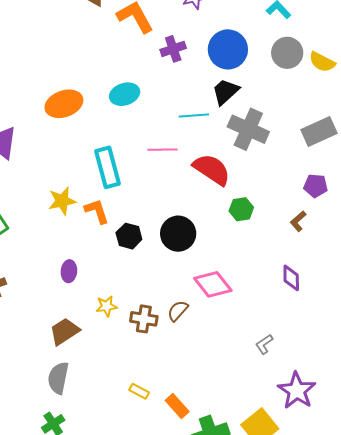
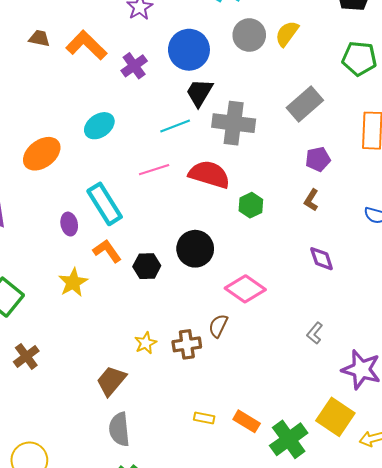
yellow semicircle: (322, 62) -> (287, 34), turned 116
yellow star: (62, 201) -> (73, 282), moved
purple ellipse: (69, 271) -> (69, 224), moved

